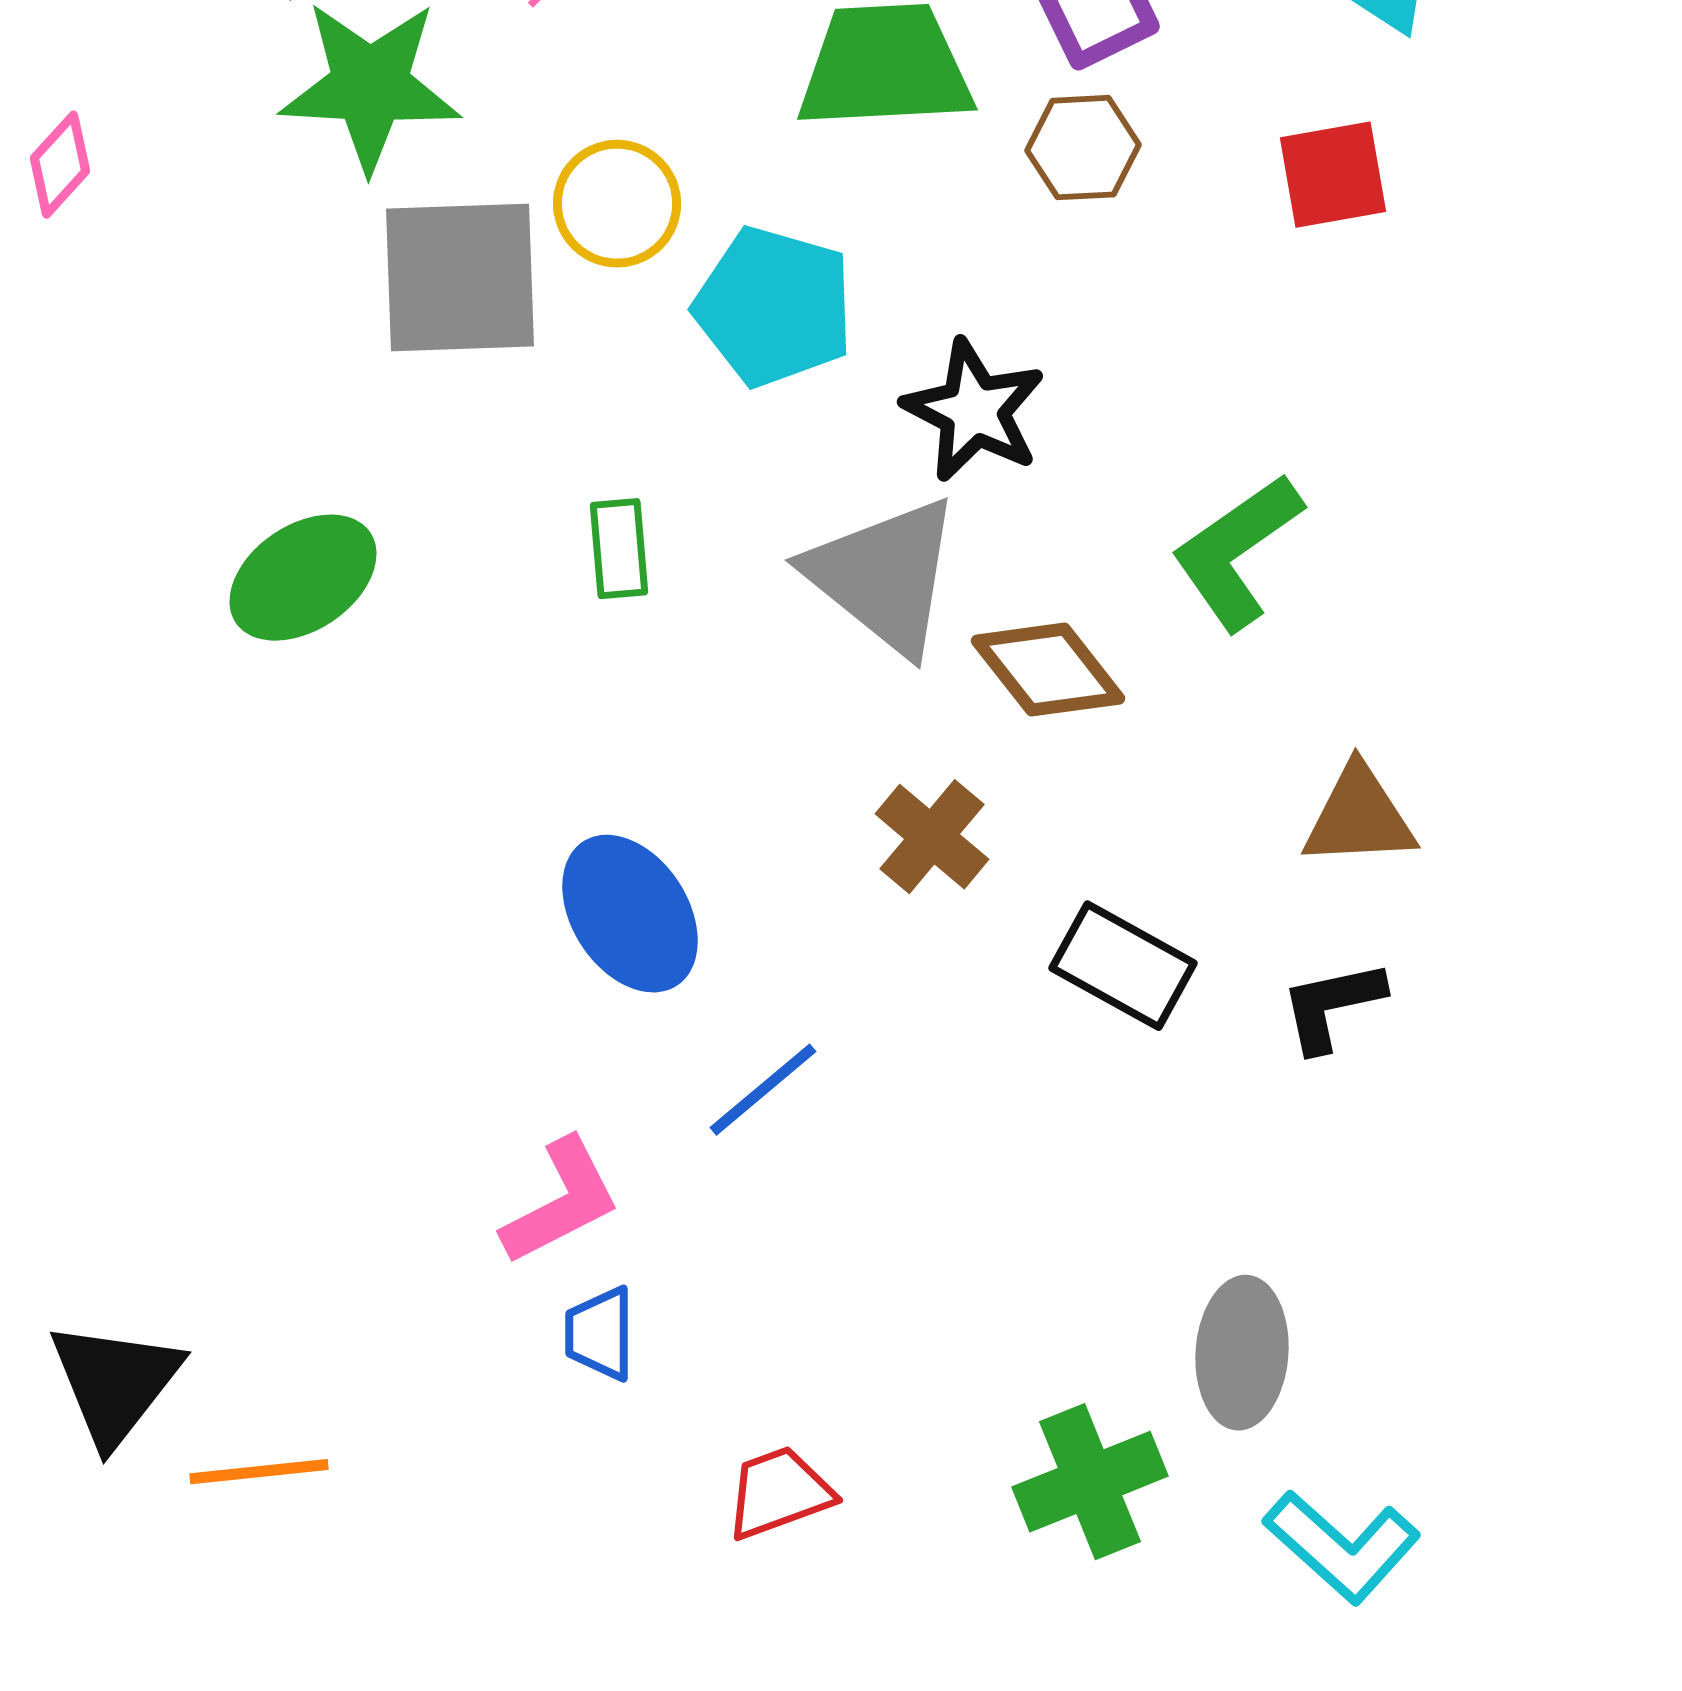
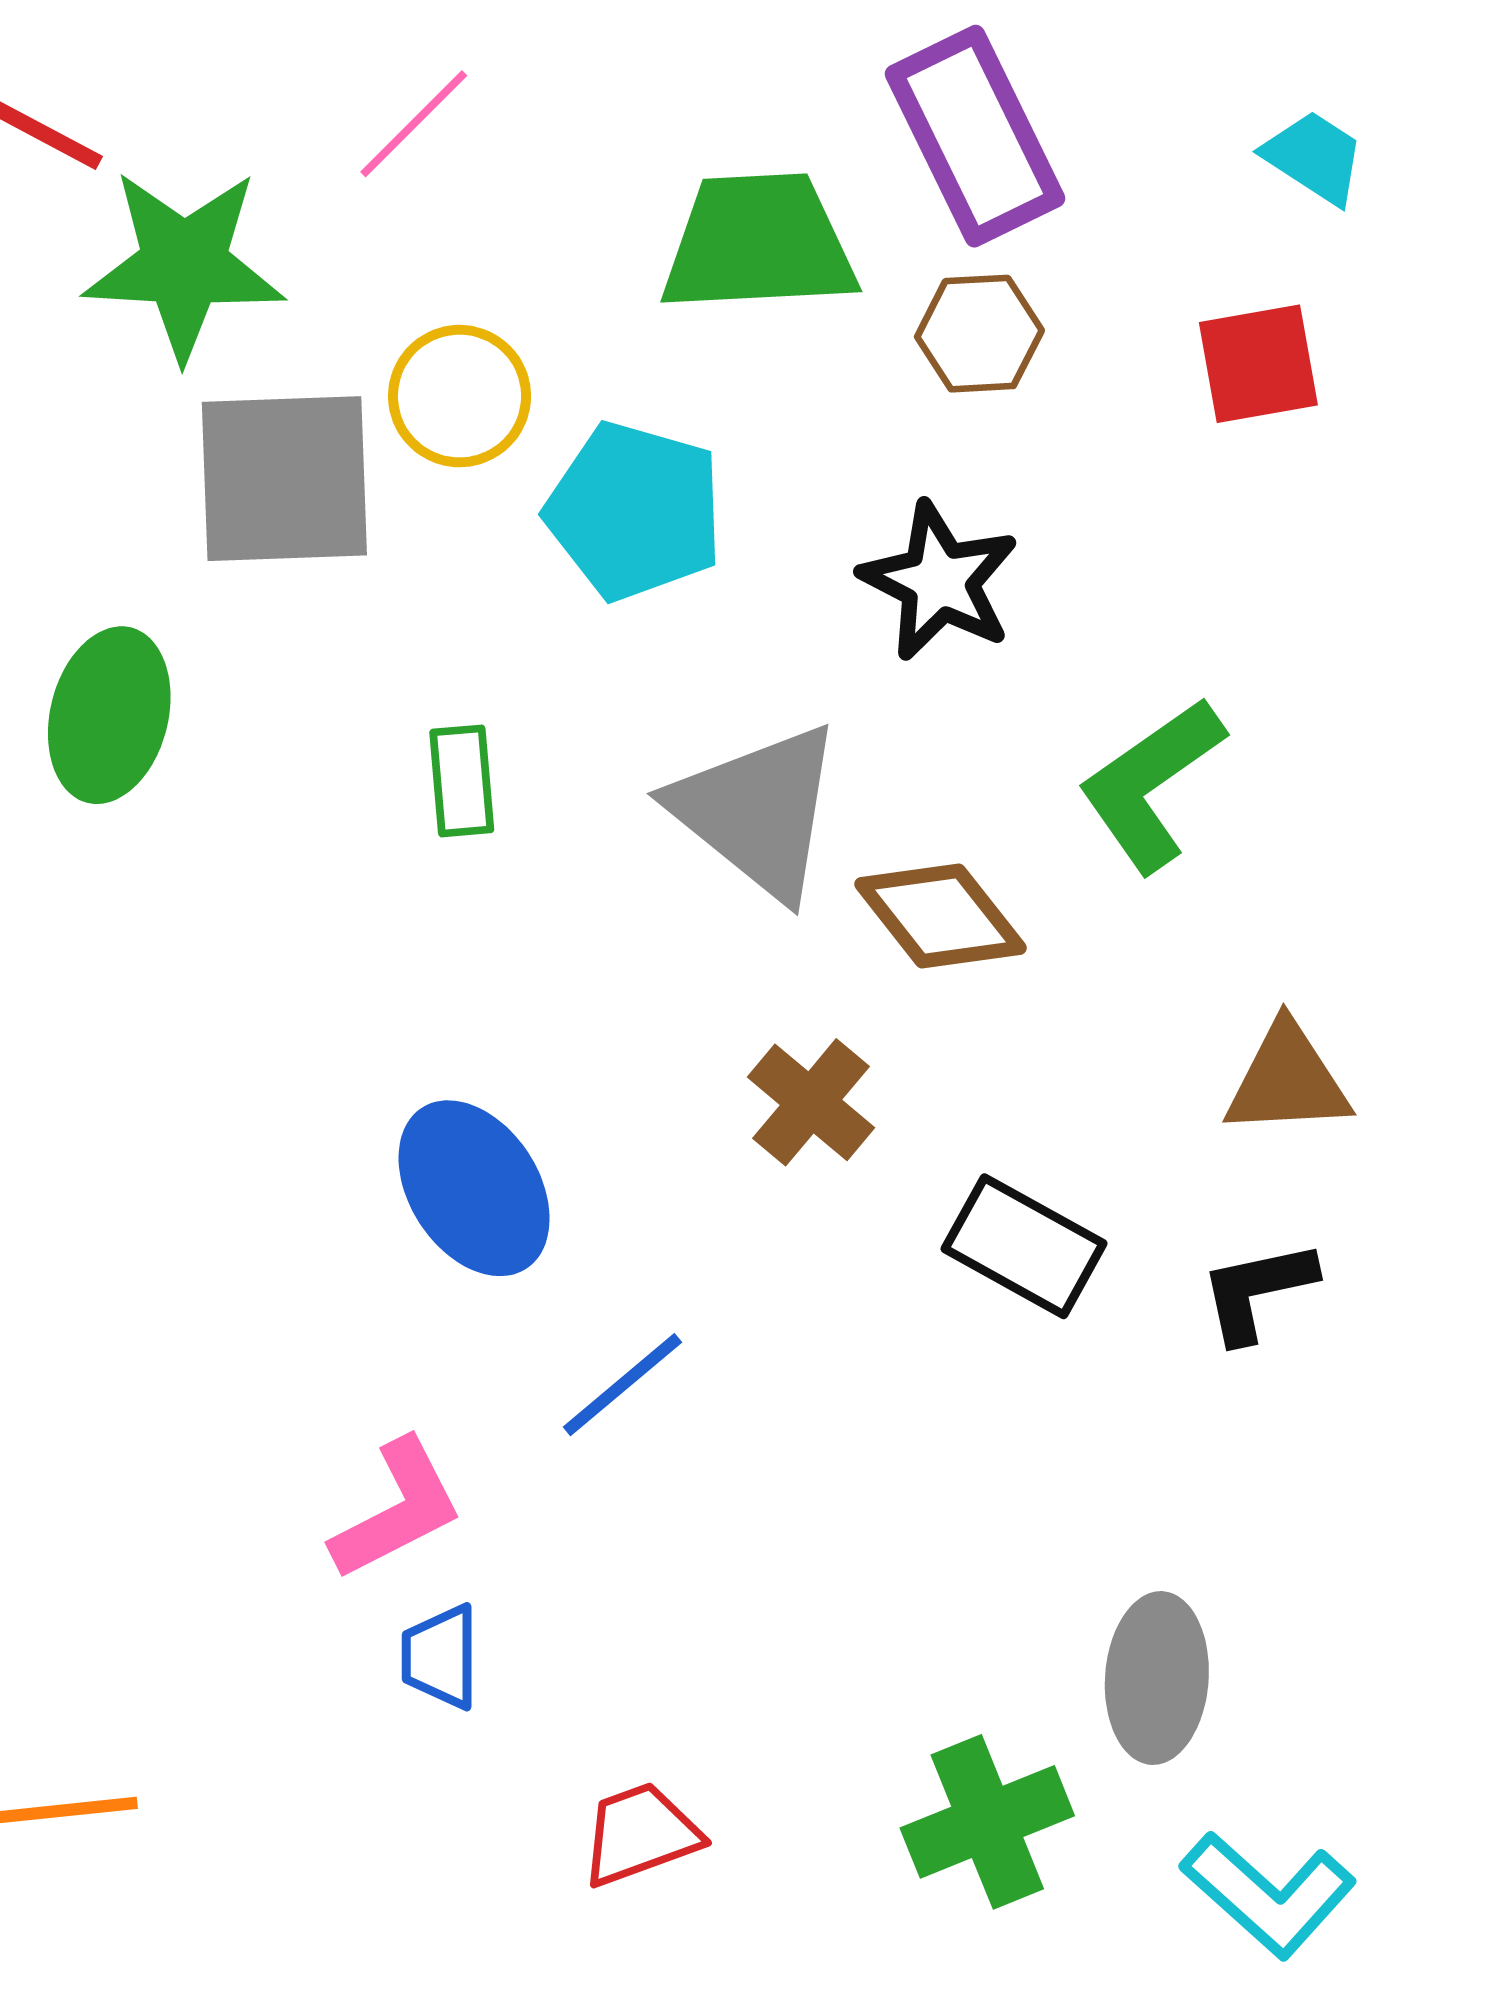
black star: (974, 411) -> (939, 581), moved
green ellipse: (303, 578) -> (109, 715), moved, turned -42

